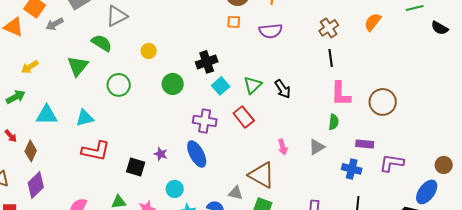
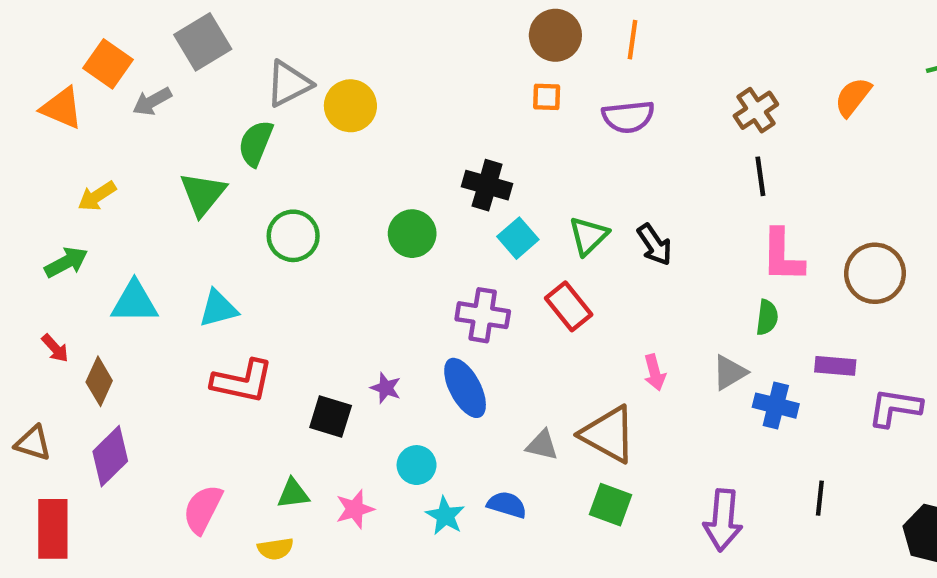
green semicircle: (102, 43) -> (256, 143), turned -100
yellow circle: (149, 51) -> (350, 106), moved, size x1.5
black cross: (207, 62) -> (487, 185), turned 35
blue cross: (352, 169) -> (776, 406), moved
gray triangle: (236, 193) -> (542, 445), moved

